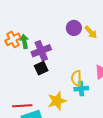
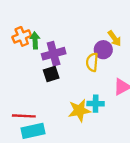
purple circle: (74, 28) -> (103, 50), moved
yellow semicircle: (76, 78) -> (92, 62), moved
yellow star: (57, 101) -> (79, 110), moved

